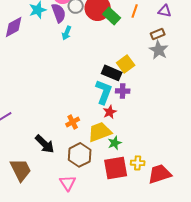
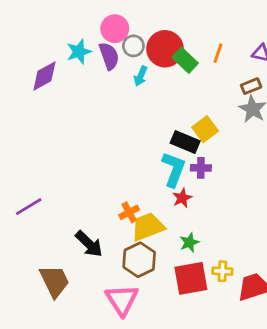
cyan arrow: (67, 33) -> (141, 76), moved
yellow trapezoid: (100, 132) -> (148, 227), moved
pink triangle: (68, 183) -> (122, 300), size x1.4

